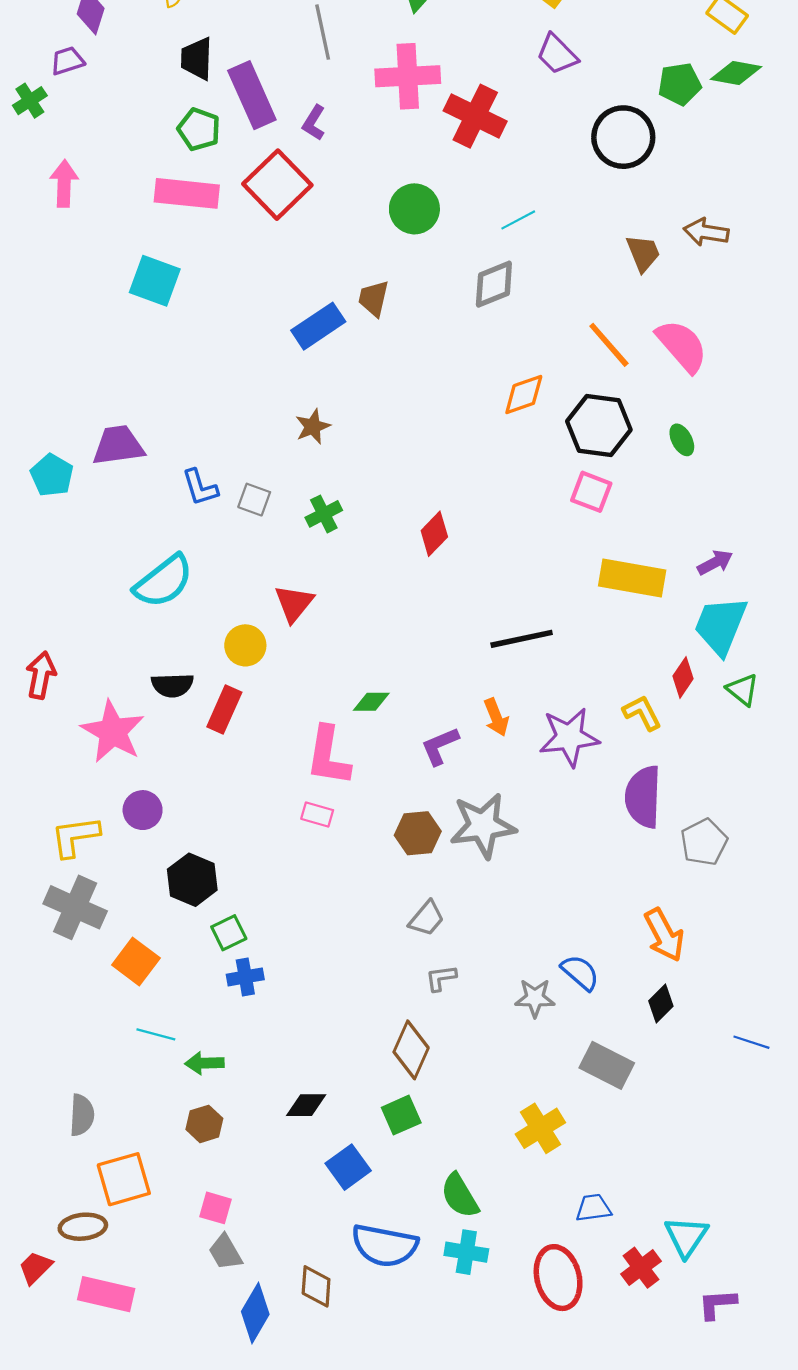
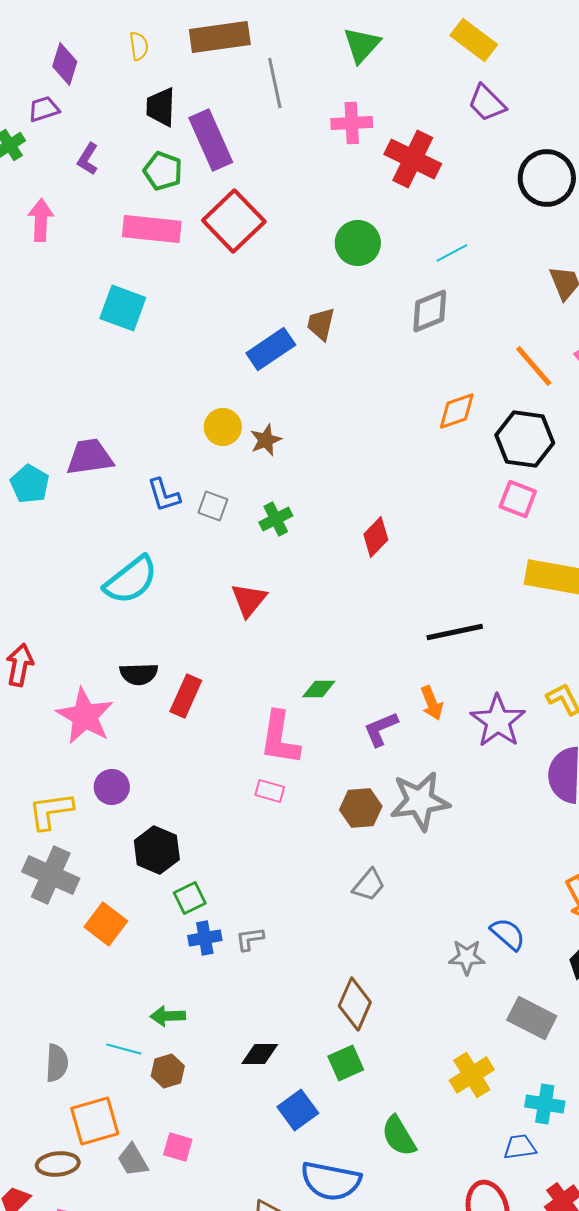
pink cross: (408, 76) -> (352, 123), size x0.7
purple L-shape: (314, 123) -> (88, 159), moved
yellow circle: (245, 645) -> (223, 427), moved
purple star: (569, 737) -> (498, 721), turned -30
gray L-shape: (441, 978) -> (250, 939), moved
cyan line: (156, 1034) -> (124, 1049), moved
gray trapezoid: (225, 1252) -> (133, 1160), moved
cyan cross: (466, 1252) -> (545, 1104), moved

